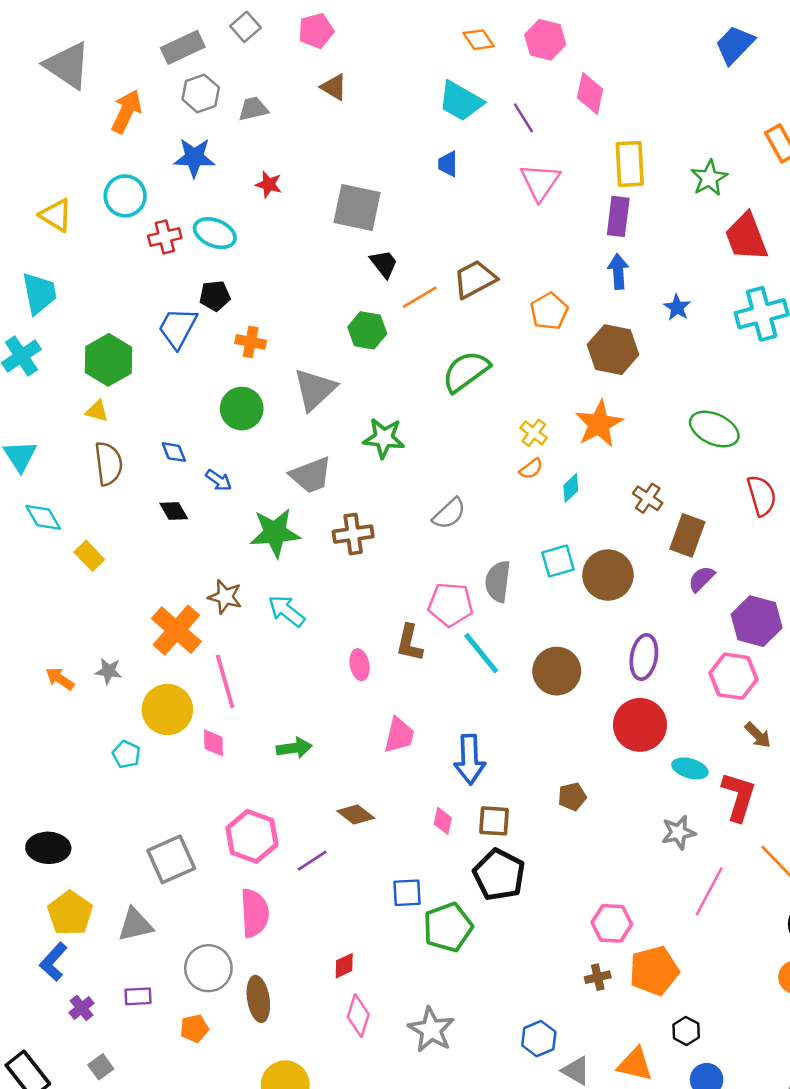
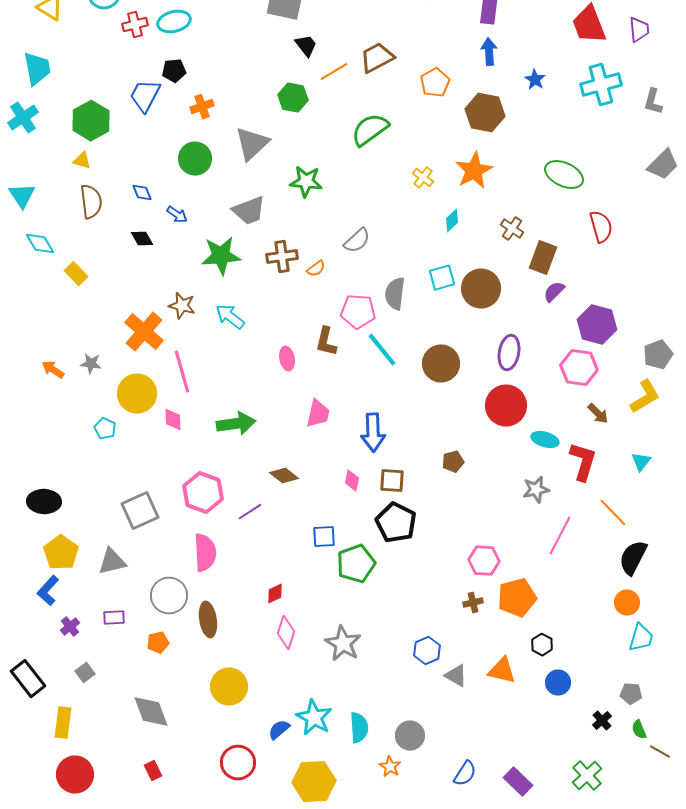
cyan ellipse: (215, 233) -> (174, 22), turned -36
orange cross: (251, 342) -> (202, 107), turned -30
orange semicircle: (531, 469) -> (316, 269), moved
green arrow: (294, 748) -> (236, 424), size x1.4

